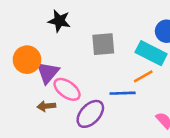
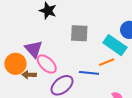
orange circle: (27, 60) -> (15, 64), moved
purple triangle: (48, 73) -> (34, 49), turned -30

